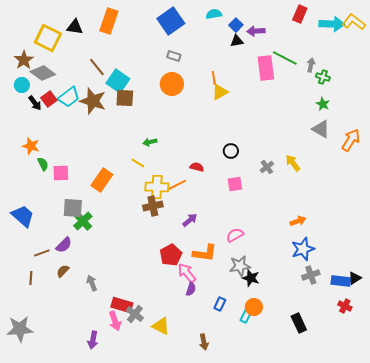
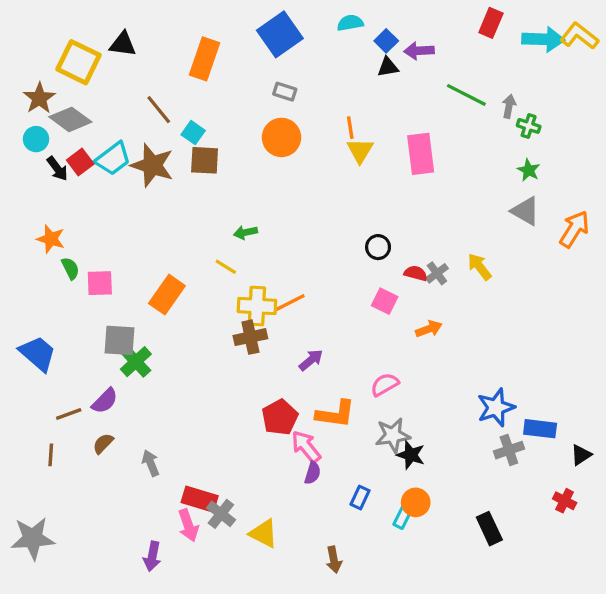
orange rectangle: (109, 21) -> (205, 59), moved
pink rectangle: (266, 68) -> (421, 154), moved
cyan square: (118, 81) -> (193, 133), size x0.6
yellow triangle: (220, 92) -> (360, 151), turned -30
red semicircle: (197, 167) -> (416, 273), moved
pink square: (235, 184) -> (385, 301), turned 35
orange arrow: (298, 221) -> (429, 329), moved
blue rectangle: (341, 281) -> (540, 429), moved

